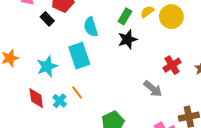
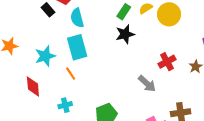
cyan semicircle: (91, 27) -> (77, 18), moved
orange line: (77, 92) -> (71, 74), moved
cyan cross: (60, 101) -> (65, 105), moved, turned 32

